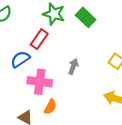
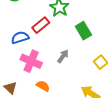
green rectangle: (86, 17) -> (83, 31), moved
orange semicircle: (50, 107) -> (43, 86), moved, turned -104

